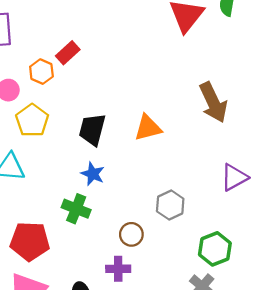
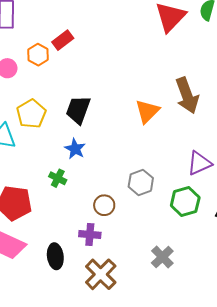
yellow pentagon: (32, 120) -> (31, 114), moved
orange triangle: (148, 128) -> (147, 111), moved, turned -36
green cross: (76, 209) -> (58, 178), size x0.7
green hexagon: (215, 249) -> (185, 202), moved

